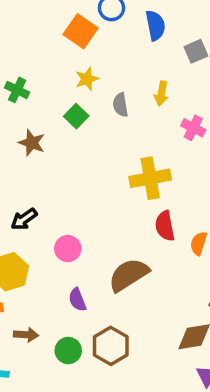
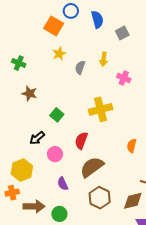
gray semicircle: (120, 105) -> (80, 67), turned 32
green square: (76, 116) -> (57, 115), moved
black arrow: (24, 219) -> (37, 138), moved
red semicircle: (165, 226) -> (81, 141), moved, turned 36
brown arrow: (26, 335) -> (34, 206), size x1.5
brown hexagon: (111, 346) -> (100, 198), moved

